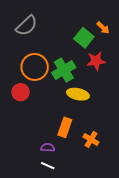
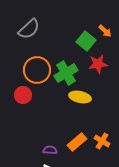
orange rectangle: (65, 127) -> (77, 142), moved, turned 30
orange cross: (91, 139) -> (102, 141), moved

